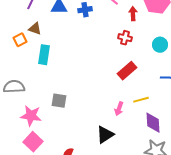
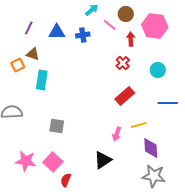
red cross: (125, 38) -> (123, 63), turned 32
pink star: (31, 116) -> (26, 161), moved
pink square: (33, 142) -> (53, 162), moved

